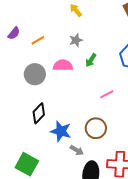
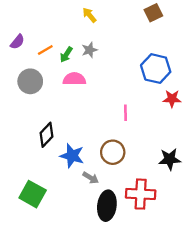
green arrow: (91, 60) -> (66, 55), moved
gray circle: (35, 74) -> (30, 81), moved
pink line: (107, 94) -> (125, 113), turned -64

